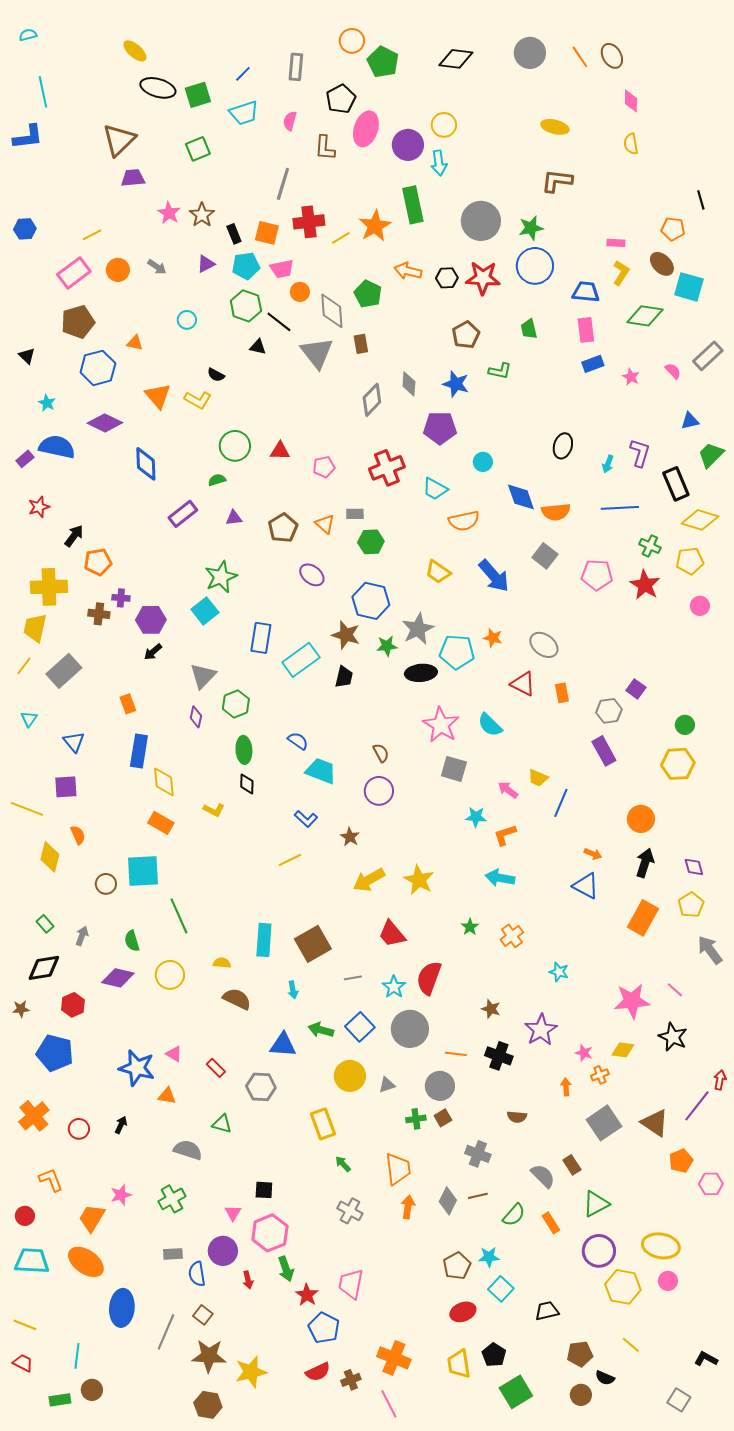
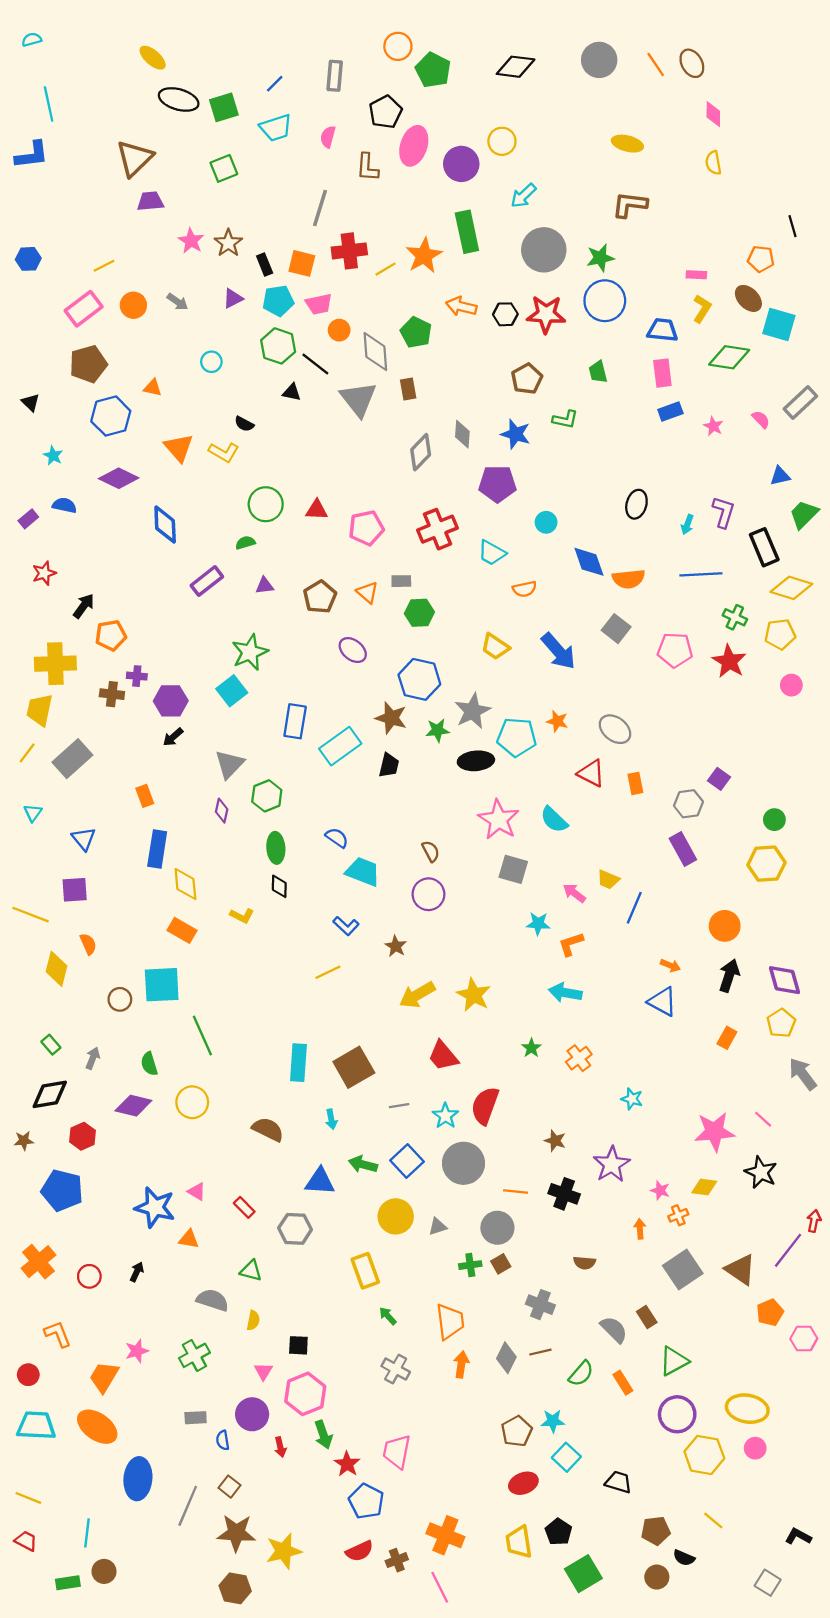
cyan arrow: (439, 163) -> (523, 196), moved, turned 55
blue semicircle: (57, 447) -> (64, 505), size x0.6
pink pentagon: (324, 467) -> (366, 528), size x1.4
orange semicircle: (464, 521) -> (525, 589), size x0.7
purple diamond: (694, 867) -> (785, 980), size x1.5
orange rectangle: (643, 918) -> (727, 1038), size x0.6
yellow semicircle: (222, 963) -> (253, 1320), moved, turned 96
blue semicircle: (197, 1274) -> (223, 1440), size x0.7
black trapezoid: (547, 1311) -> (618, 1482), turned 30

